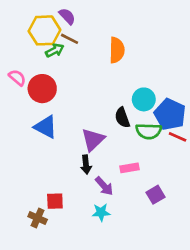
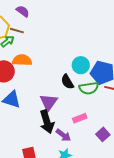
purple semicircle: (67, 16) -> (23, 11), moved
orange semicircle: (117, 50) -> (22, 60), moved, turned -78
black arrow: (86, 165) -> (47, 122), size x1.6

